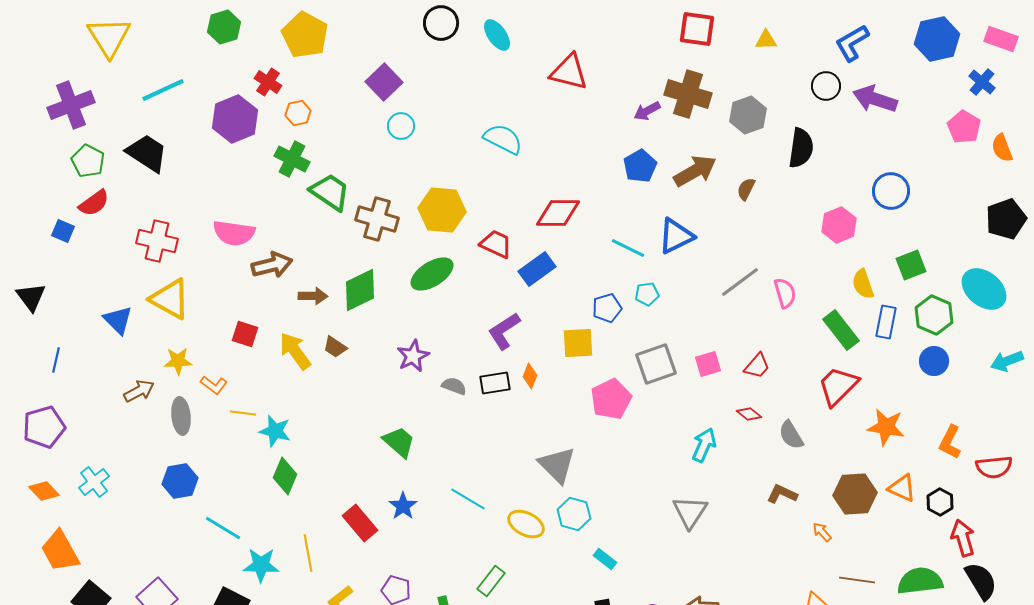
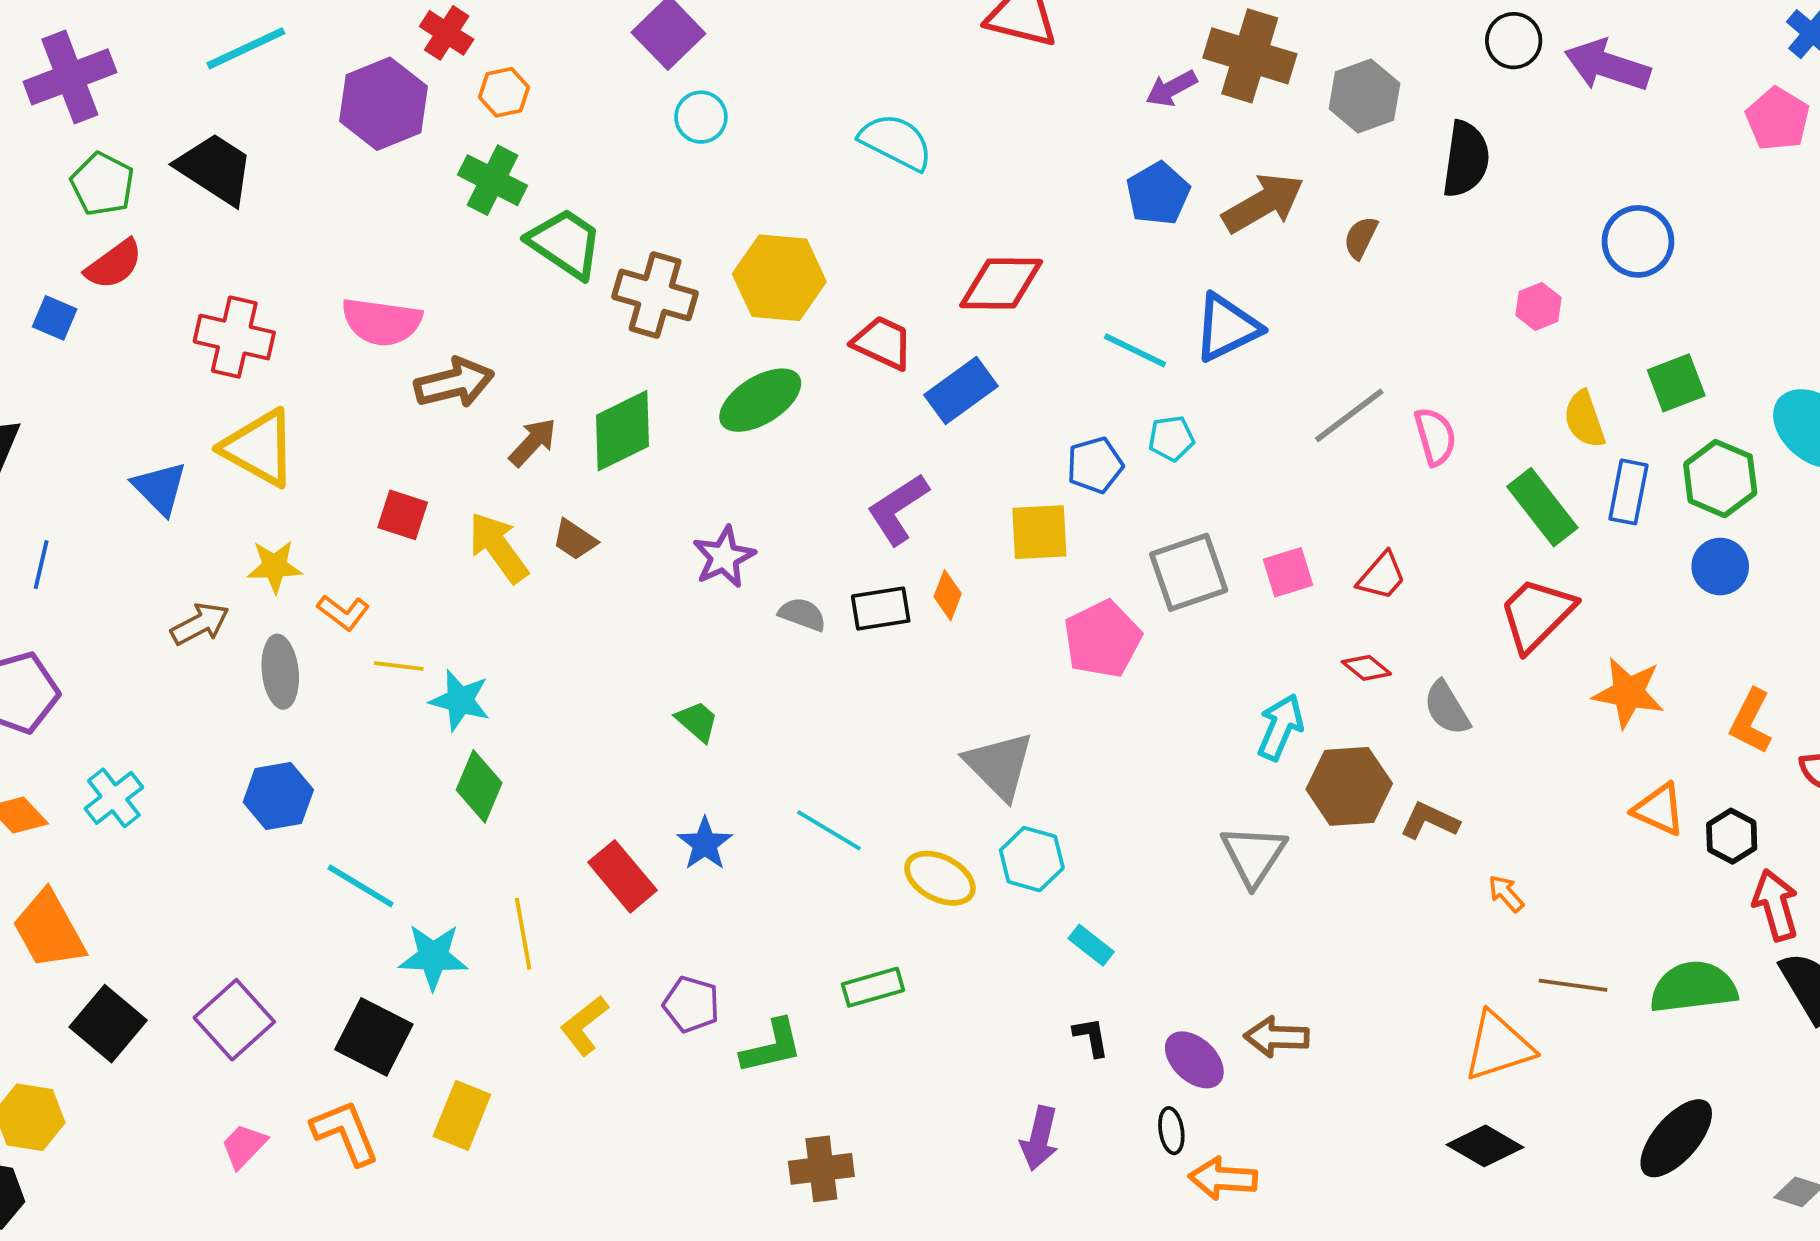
pink hexagon: (839, 225) -> (1539, 306), size x0.7
brown arrow: (313, 296) -> (533, 442), turned -48
green trapezoid: (399, 442) -> (697, 721), size x0.7
brown hexagon: (855, 494) -> (1349, 786), moved
green rectangle: (491, 581) -> (873, 987), turned 36

